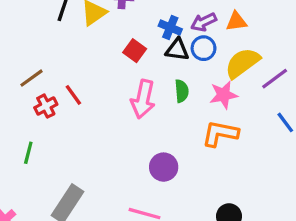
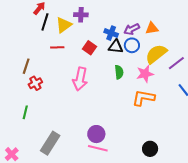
brown line: (32, 78) -> (26, 66), turned -35
red line: (73, 95) -> (57, 47), moved, turned -56
pink arrow: (143, 99) -> (80, 79), moved
purple circle: (164, 167) -> (96, 134), moved

